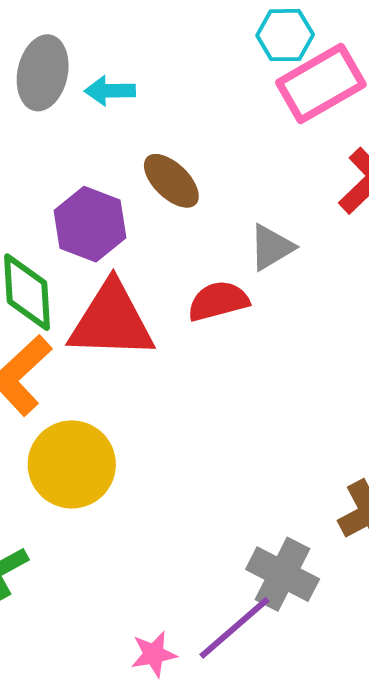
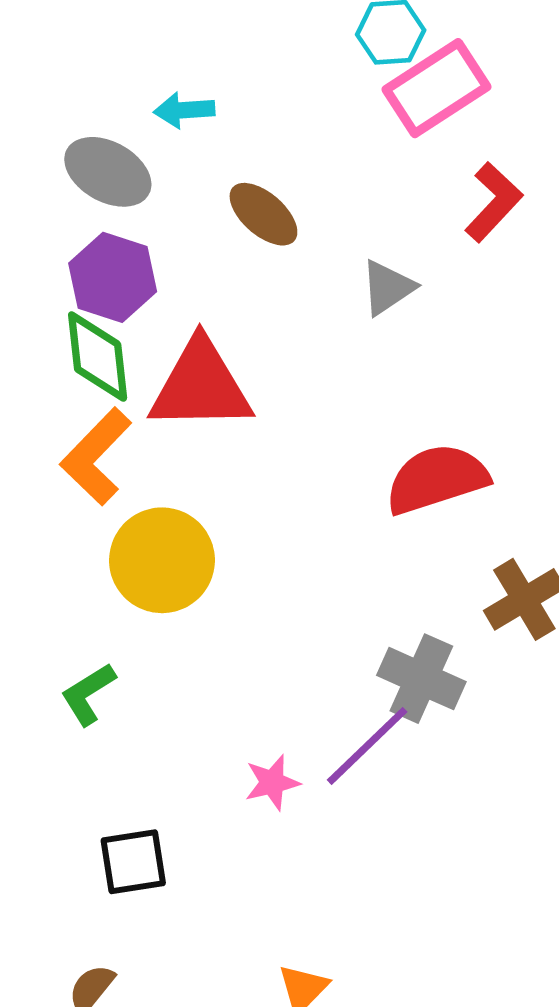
gray ellipse: (43, 73) -> (108, 172), moved, turned -70
purple hexagon: (90, 224) -> (113, 277), moved
red semicircle: (218, 301) -> (437, 479), moved, size x1.4

